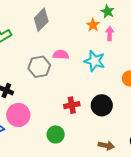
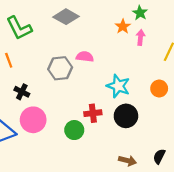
gray diamond: (41, 20) -> (66, 17), turned 70
cyan star: (95, 61) -> (118, 86), moved
green circle: (56, 134) -> (74, 130), moved

